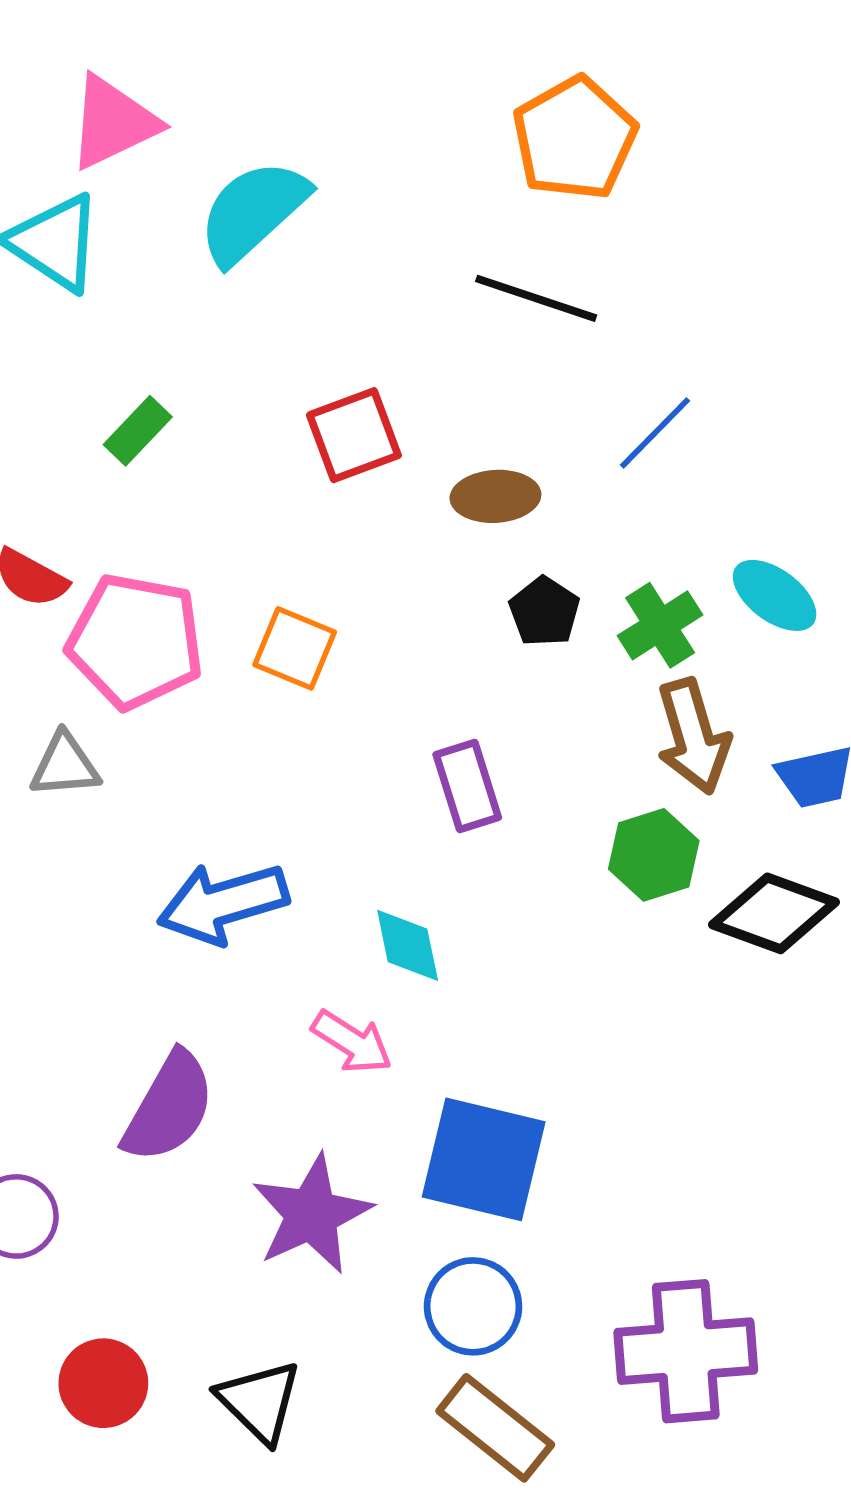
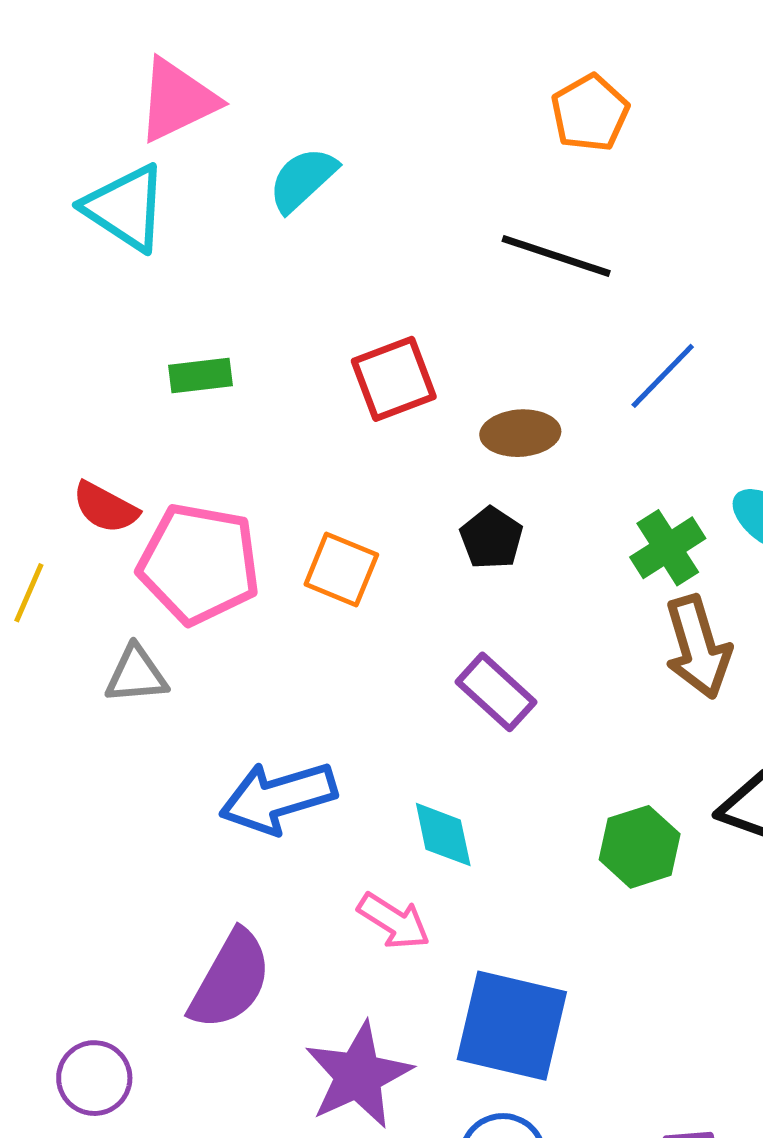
orange pentagon: (575, 138) -> (590, 113), size x0.7
cyan semicircle: (253, 212) -> (303, 179), size x0.7
green rectangle: (138, 431) -> (200, 376), turned 40
black pentagon: (544, 612) -> (491, 538), moved
purple rectangle: (467, 786) -> (496, 692), turned -30
green hexagon: (654, 855) -> (640, 847), moved

